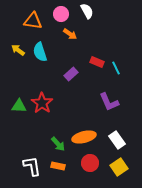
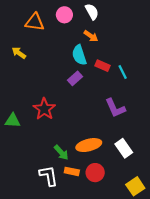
orange arrow: (70, 34) -> (91, 36), moved
cyan semicircle: (40, 52) -> (79, 55), moved
green triangle: (19, 106) -> (13, 121), moved
white L-shape: (32, 166) -> (49, 176), moved
orange rectangle: (58, 166) -> (72, 171), moved
yellow square: (119, 167) -> (135, 186), moved

